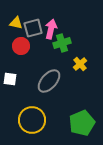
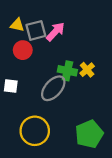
pink arrow: (51, 29) -> (55, 32), turned 30
green cross: (62, 43) -> (67, 71), moved, turned 30

